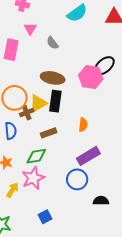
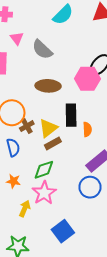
gray semicircle: (52, 43) -> (42, 50), size x1.5
black rectangle: (55, 101) -> (71, 115), moved
yellow triangle: (38, 103) -> (48, 128), moved
blue square: (45, 217) -> (63, 231), size x1.5

